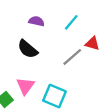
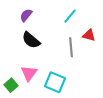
purple semicircle: (37, 21) -> (26, 15), moved, turned -64
gray line: (72, 57) -> (71, 47), turned -54

